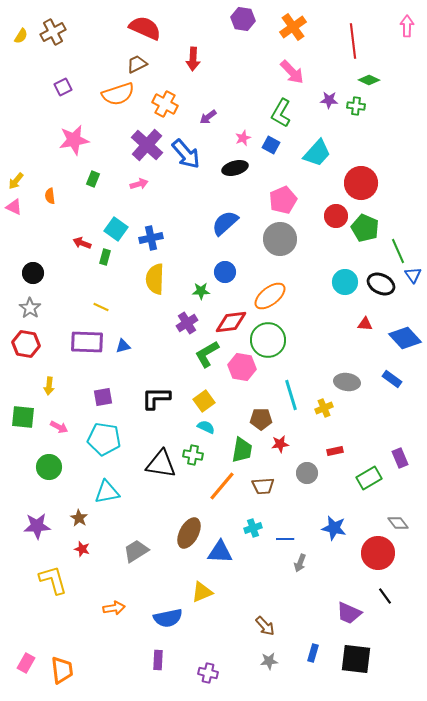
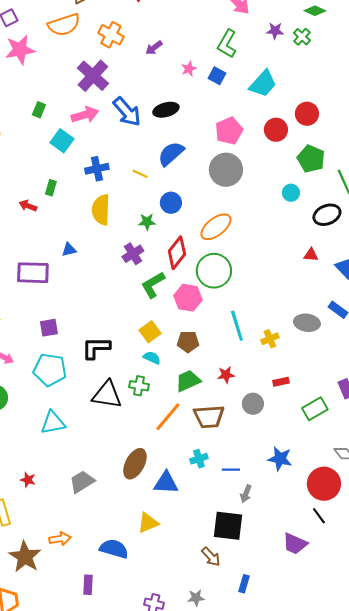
green cross: (356, 106) -> (302, 37), turned 36
pink star: (74, 140) -> (20, 50), moved
blue arrow: (186, 154) -> (127, 112), moved
black ellipse: (235, 168) -> (166, 110), moved
red circle: (361, 183) -> (307, 114), size x0.7
pink arrow: (139, 184) -> (85, 115), size x1.5
red circle: (336, 216) -> (276, 130), moved
cyan square: (116, 229) -> (62, 141), moved
red arrow: (82, 243) -> (28, 206), moved
cyan circle: (345, 282) -> (291, 193), moved, size x0.7
black ellipse: (381, 284) -> (327, 215), turned -48
yellow line: (101, 307) -> (140, 174), moved
red diamond: (231, 322) -> (177, 253), turned -44
blue triangle: (123, 346) -> (69, 250), moved
gray ellipse: (347, 382) -> (307, 323), moved
black L-shape: (156, 398) -> (96, 348), moved
brown pentagon: (261, 419) -> (188, 342), moved
green trapezoid: (242, 450) -> (188, 381), turned -124
brown trapezoid: (263, 486) -> (209, 417), size x1.4
brown star: (79, 518) -> (25, 557), moved, size x1.8
black line: (385, 596) -> (319, 516), moved
blue semicircle: (168, 618) -> (114, 549), turned -152
blue rectangle: (313, 653) -> (244, 584), moved
black square: (356, 659) -> (228, 526), moved
purple rectangle: (158, 660) -> (88, 585), moved
gray star: (269, 661) -> (196, 598), moved

